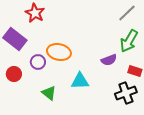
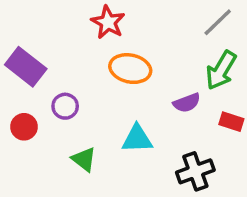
red star: (35, 13) -> (108, 22), moved
orange ellipse: (59, 52) -> (130, 69), moved
black cross: (126, 93) -> (195, 171), moved

